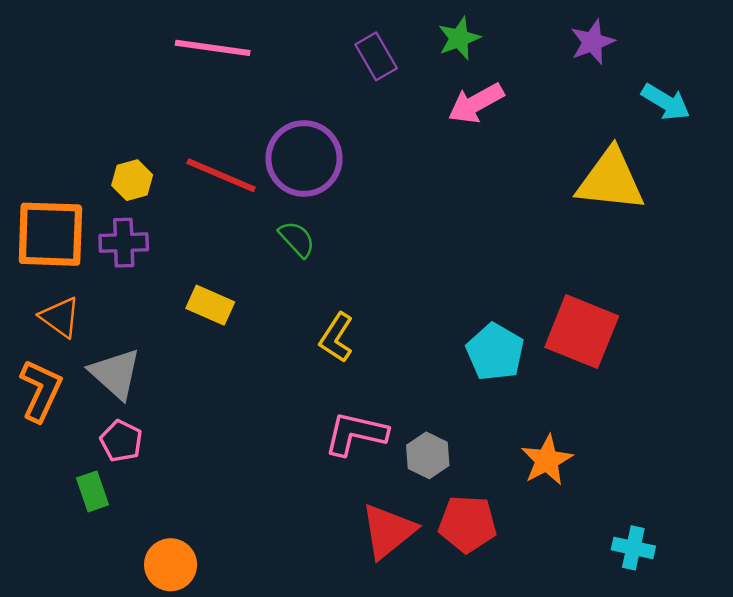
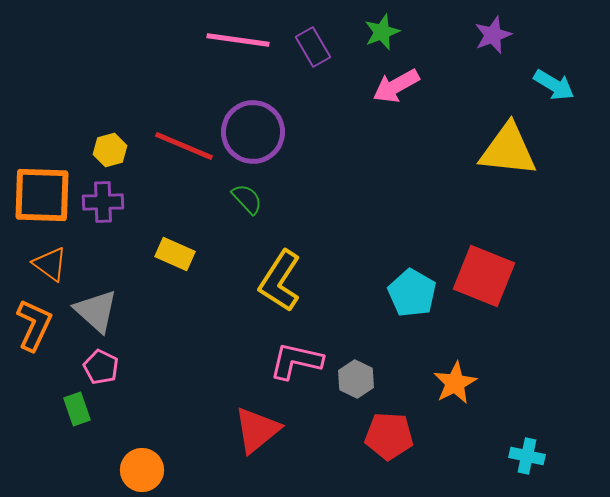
pink line: (213, 48) -> (238, 40), moved
yellow L-shape: (336, 338) -> (280, 281), size x1.5
red triangle: (388, 531) -> (257, 430), moved

